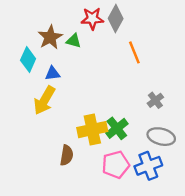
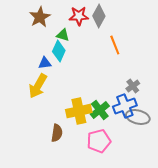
brown star: (50, 37) -> (40, 17), moved
cyan diamond: (28, 59) -> (59, 51), moved
blue cross: (148, 166) -> (125, 106), moved

